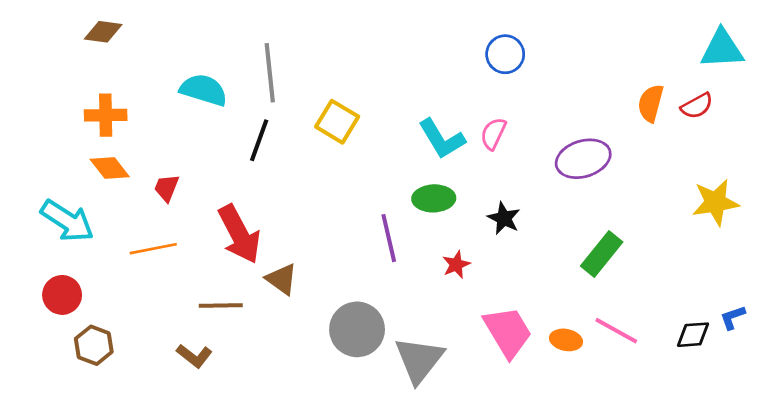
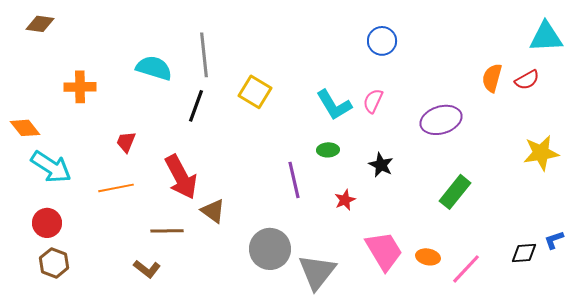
brown diamond: (103, 32) -> (40, 24), moved
orange diamond: (110, 168) -> (25, 128), moved
green ellipse: (434, 198) -> (328, 150), size x0.7
pink line: (616, 331) -> (466, 269), moved, turned -76
brown hexagon: (94, 345) -> (54, 263), moved

